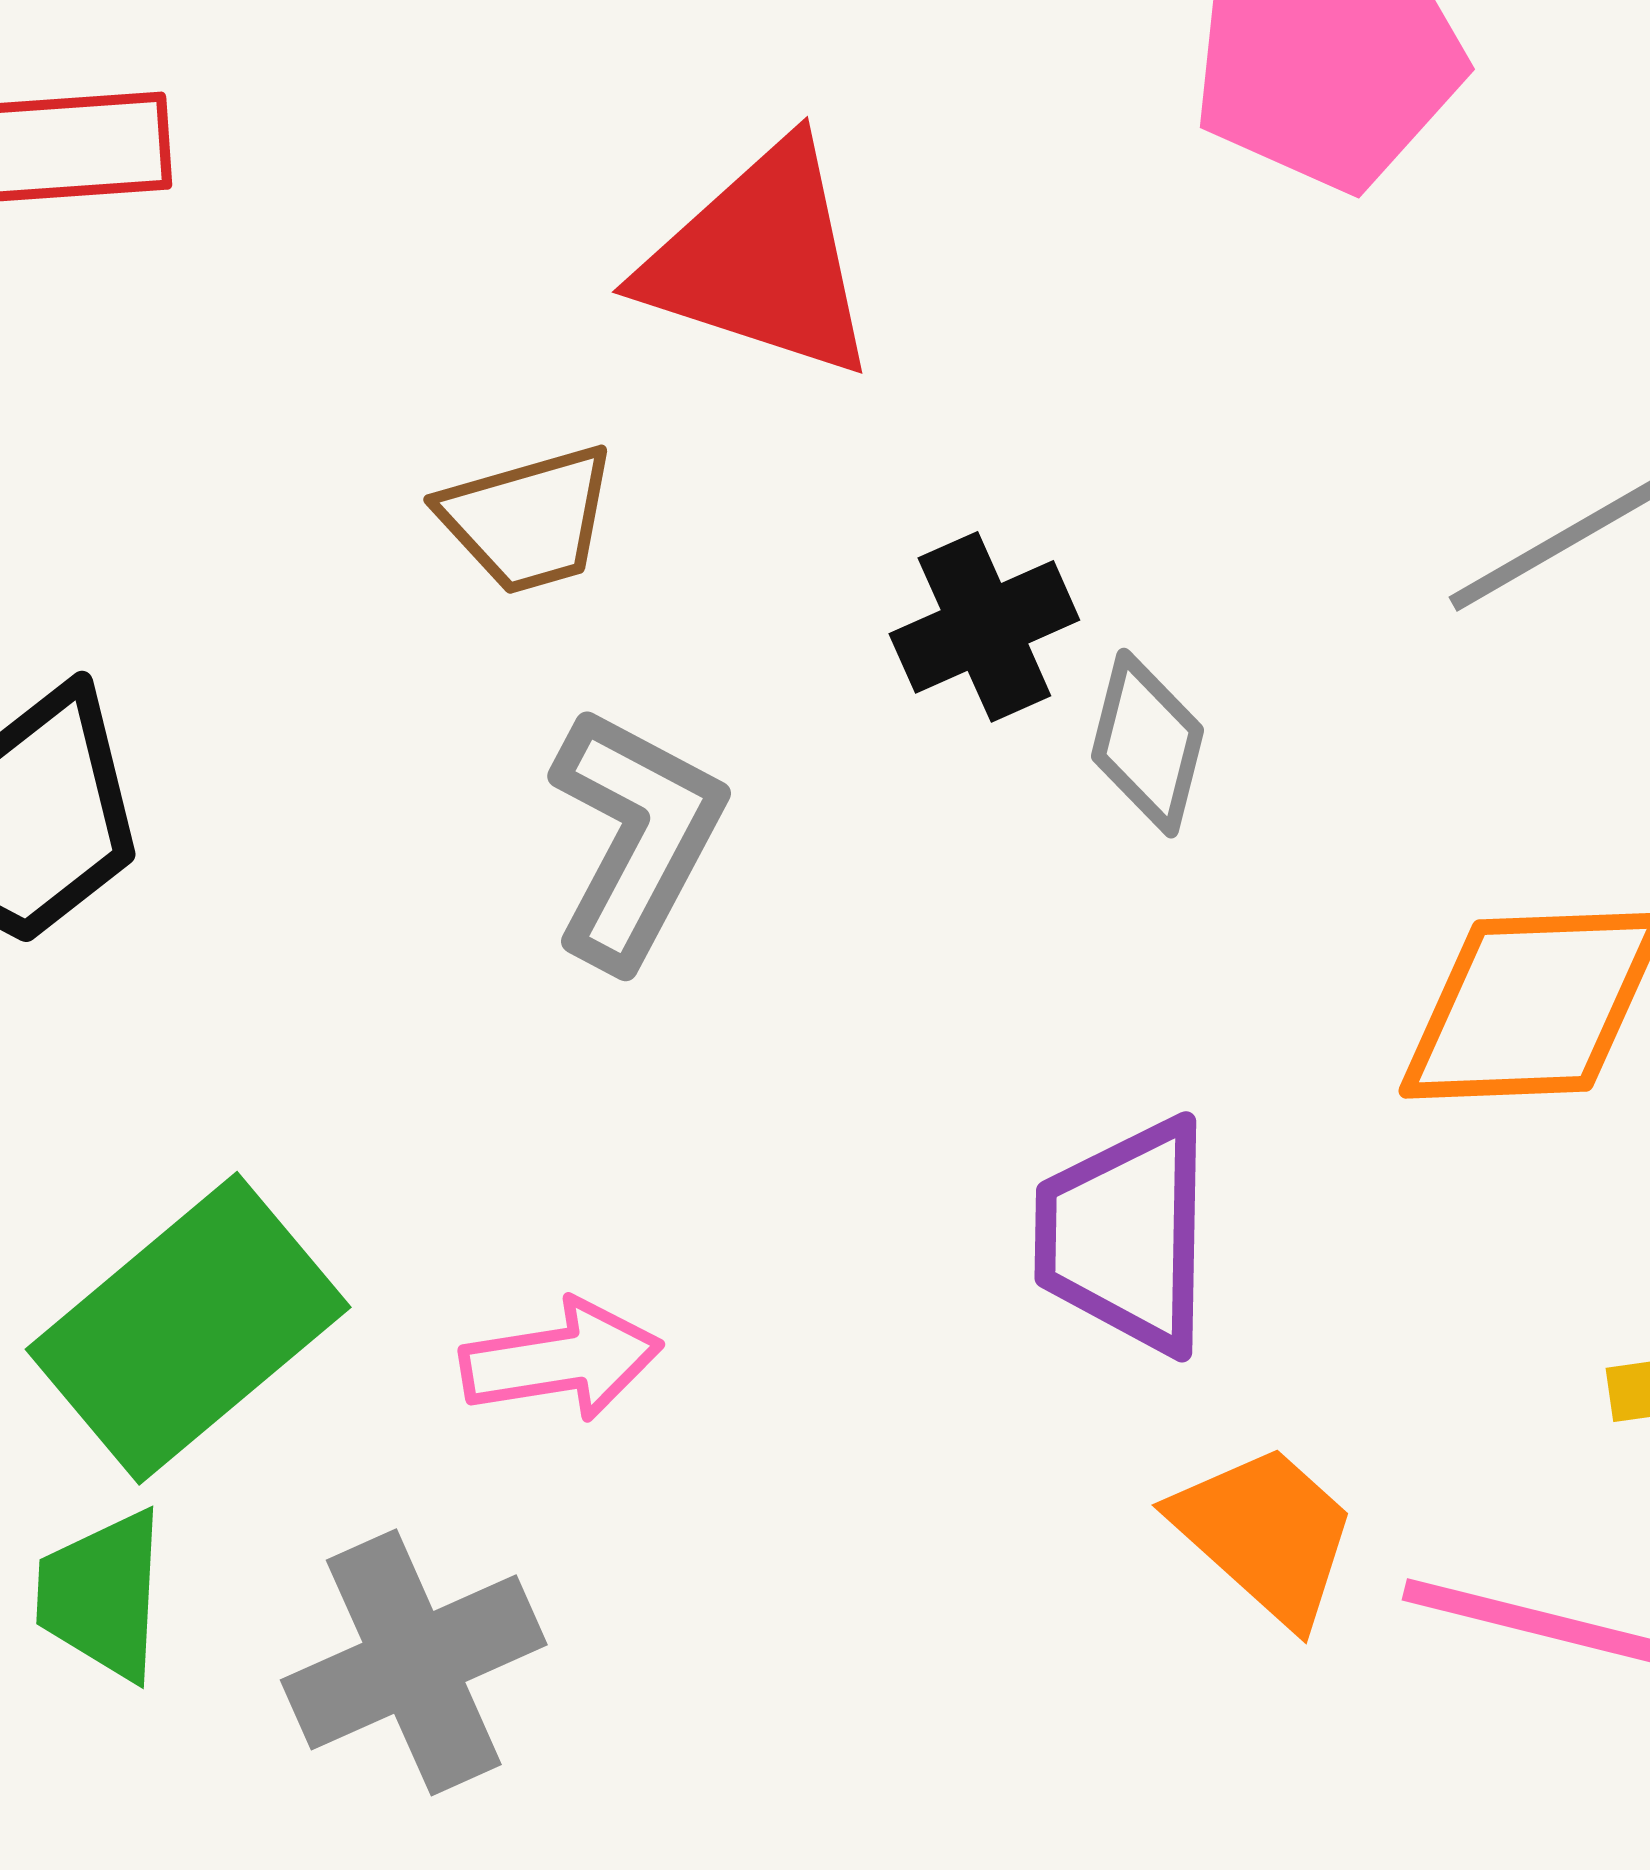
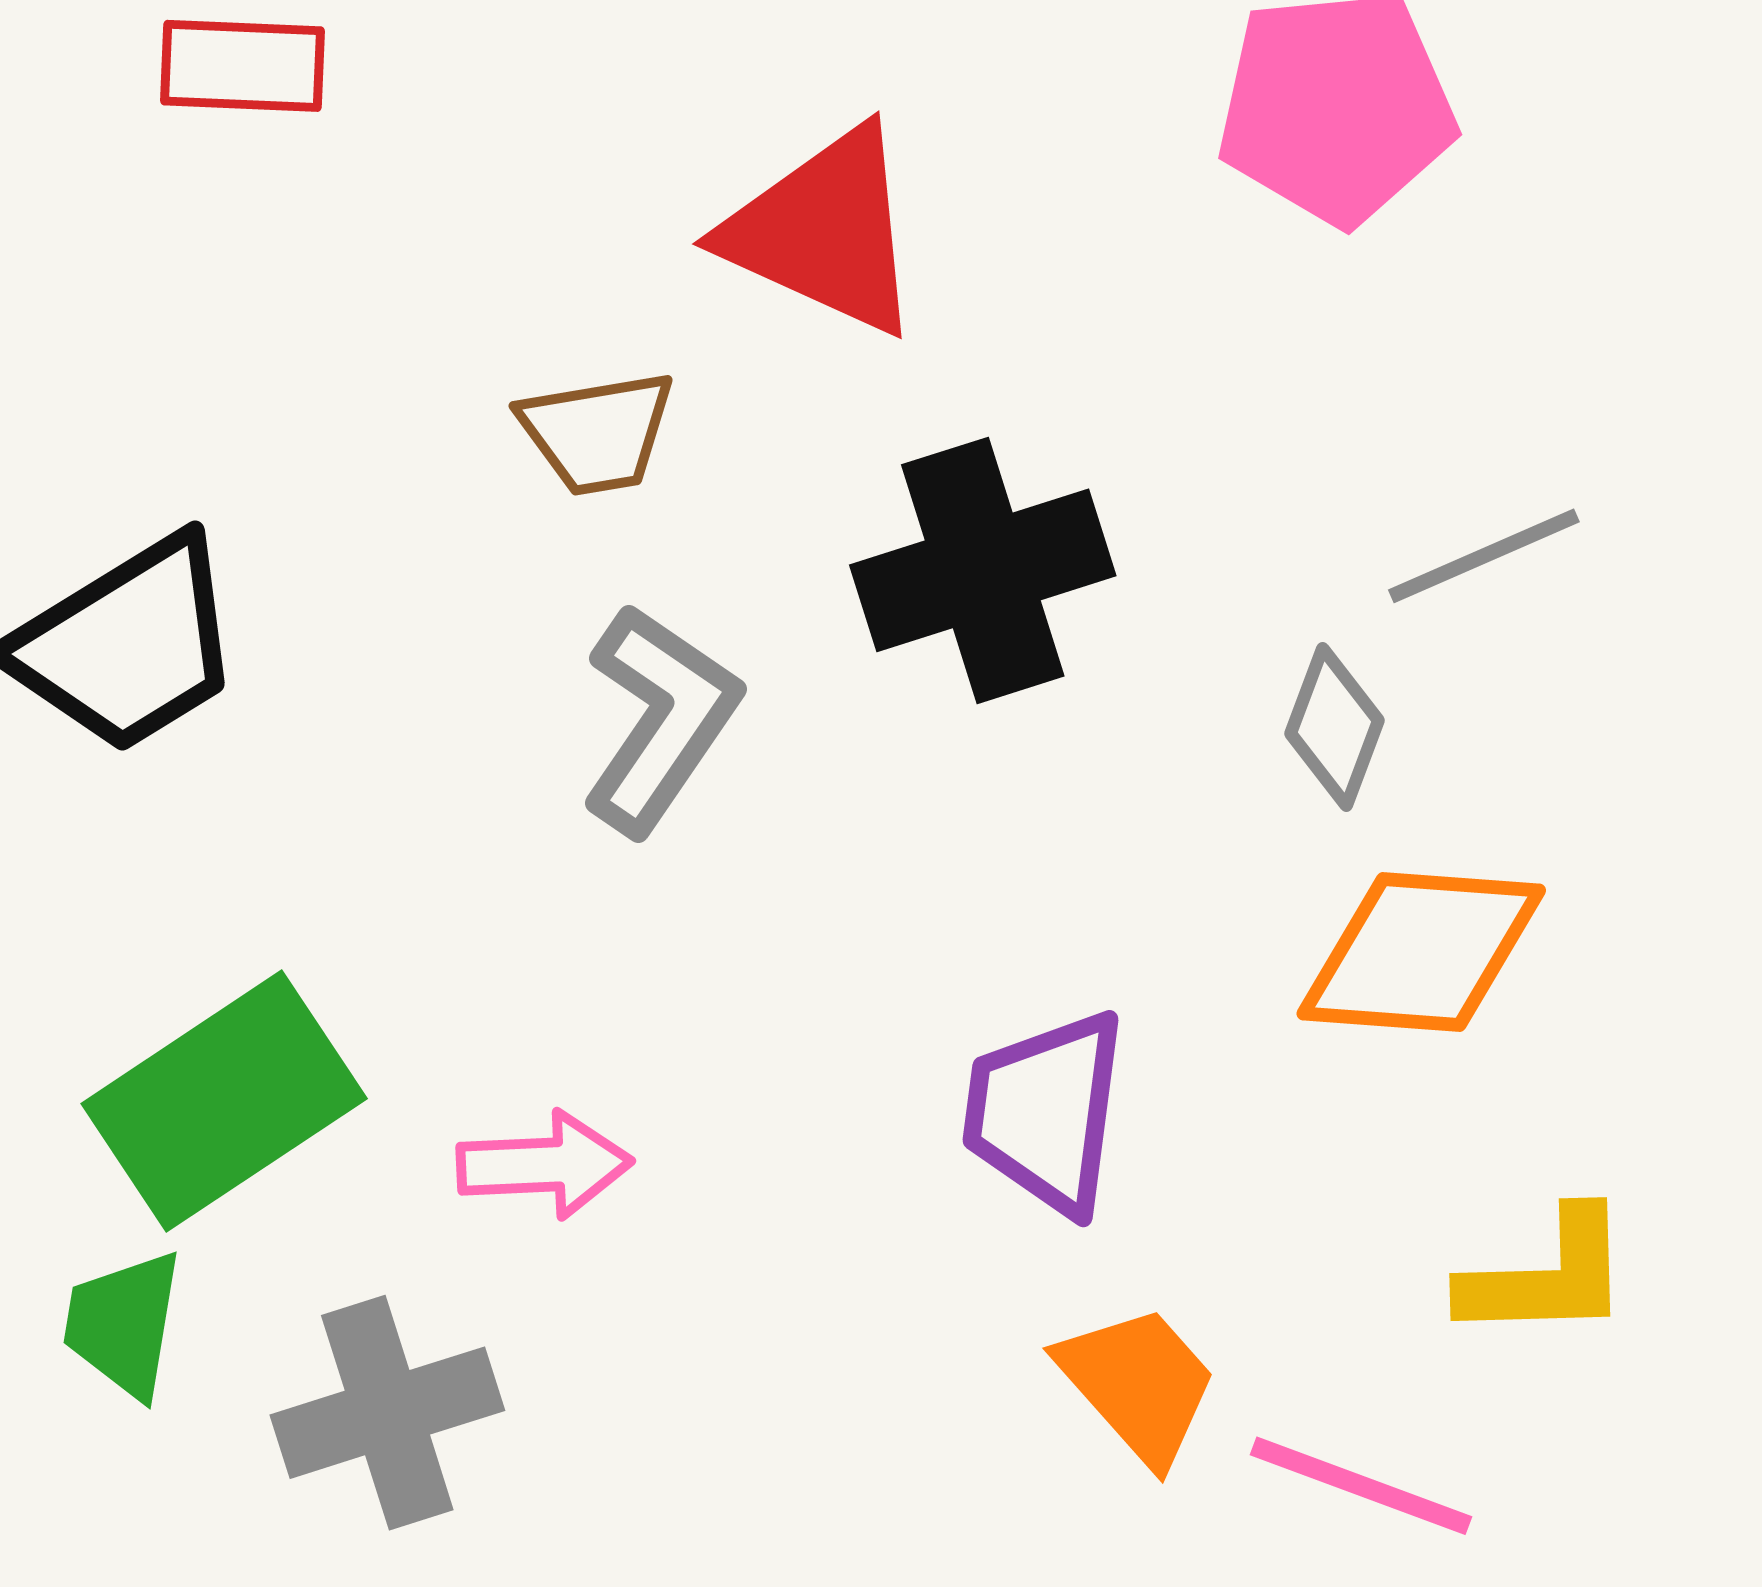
black cross: (984, 627) -> (983, 570), size x1.6
gray diamond: (1147, 743) -> (1334, 727), moved

